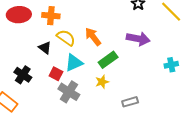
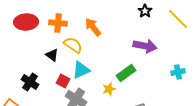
orange arrow: (93, 37) -> (93, 27), moved
green rectangle: (108, 60) -> (126, 73), moved

